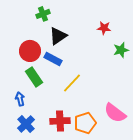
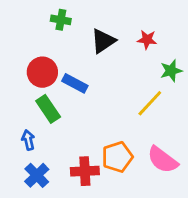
green cross: (43, 14) -> (61, 20), turned 32
black triangle: (58, 36) -> (103, 41), moved
yellow line: (72, 83) -> (150, 103), moved
orange pentagon: (85, 123) -> (117, 157), moved

